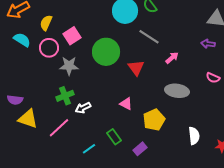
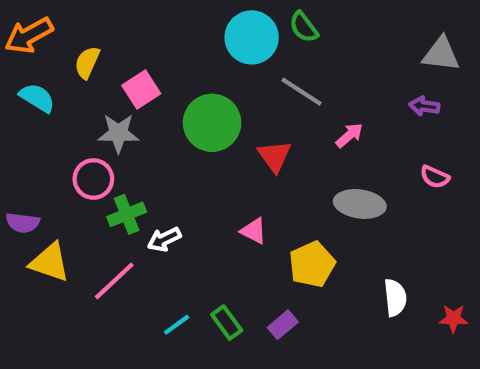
pink circle: (49, 48) -> (93, 179), moved
gray star: (69, 66) -> (118, 133), moved
green rectangle: (114, 137) -> (227, 323), moved

